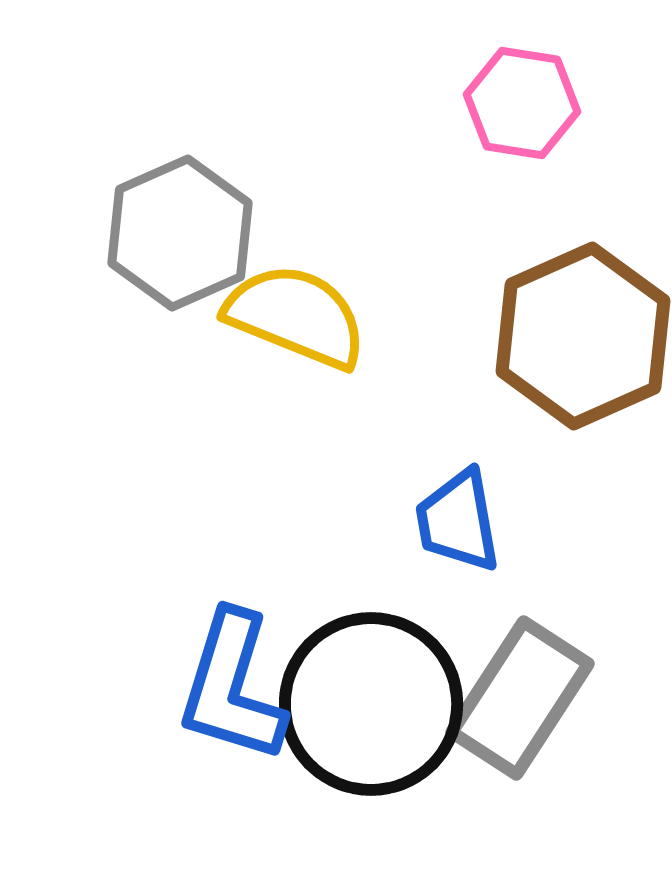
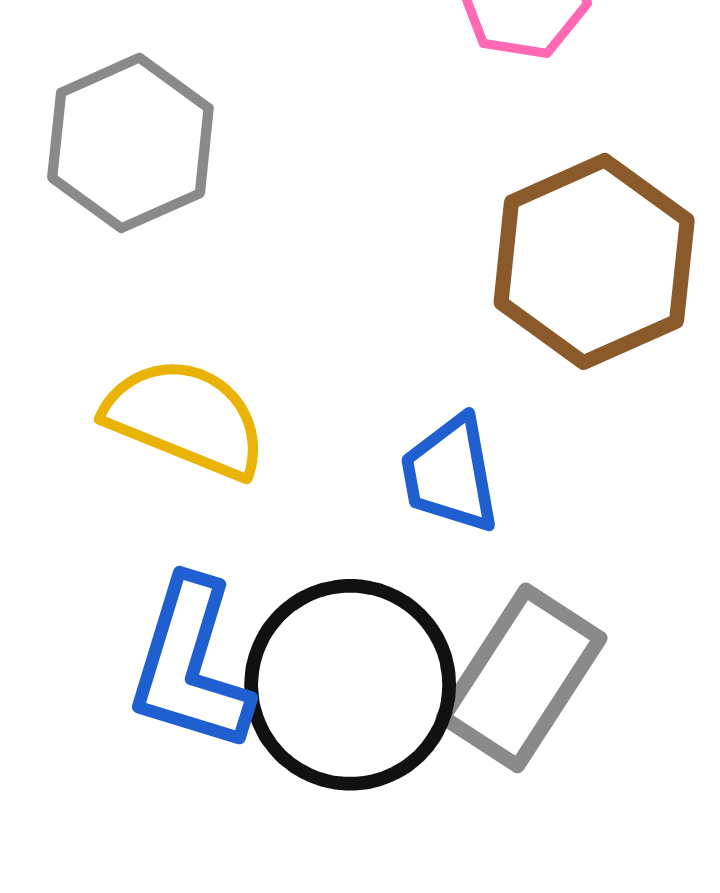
yellow semicircle: (296, 316) -> (186, 418), moved

